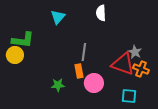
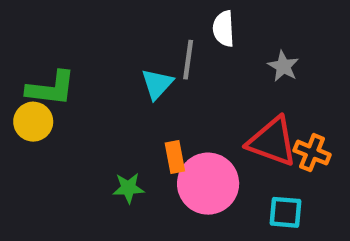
cyan triangle: (58, 17) -> (157, 84), moved
gray line: (84, 52) -> (188, 60), moved
gray star: (135, 52) -> (283, 66), moved
pink circle: (94, 83) -> (208, 184), size x1.4

